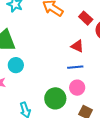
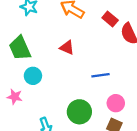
red triangle: (77, 46) -> (67, 48), moved
pink circle: (77, 88) -> (116, 103), moved

